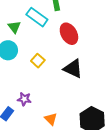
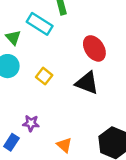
red ellipse: (69, 34) -> (94, 48), moved

